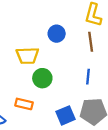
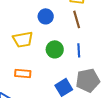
green circle: (42, 78) -> (55, 49), moved
orange rectangle: (24, 104) -> (23, 73), moved

